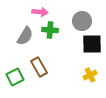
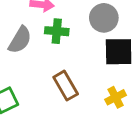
brown rectangle: (39, 67) -> (66, 86), moved

